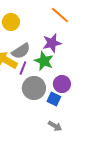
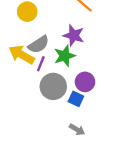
purple star: (52, 43) -> (74, 35), turned 30
green star: (44, 61) -> (65, 56), turned 30

